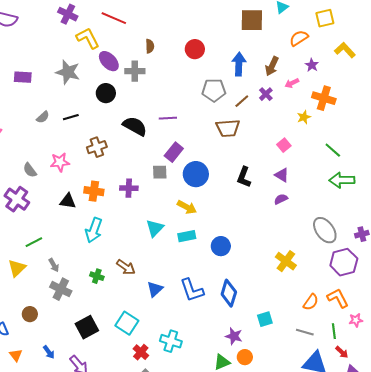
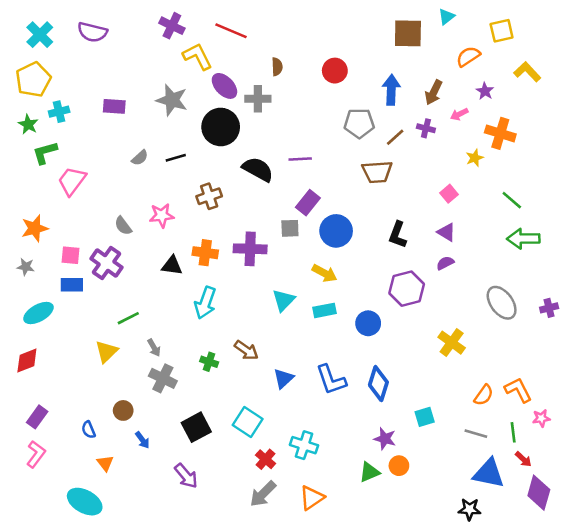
black circle: (106, 93) -> (221, 127), size x1.5
purple cross: (266, 94) -> (426, 128), turned -32
purple cross: (129, 188) -> (250, 249), size x1.4
purple hexagon: (344, 262) -> (407, 289), moved
blue arrow: (49, 352) -> (142, 440), moved

